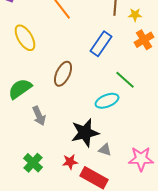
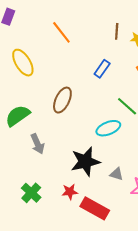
blue rectangle: (101, 44) -> (102, 69), size x0.7
gray triangle: (105, 150) -> (117, 174), moved

